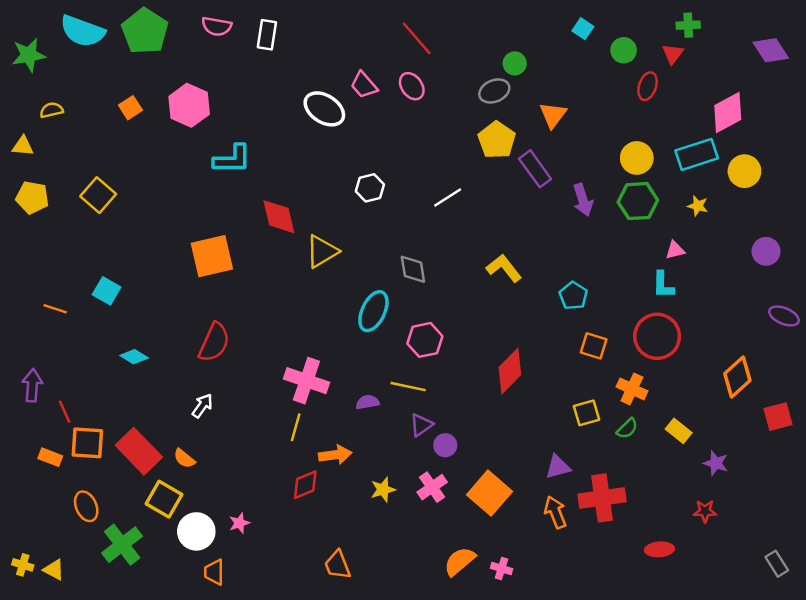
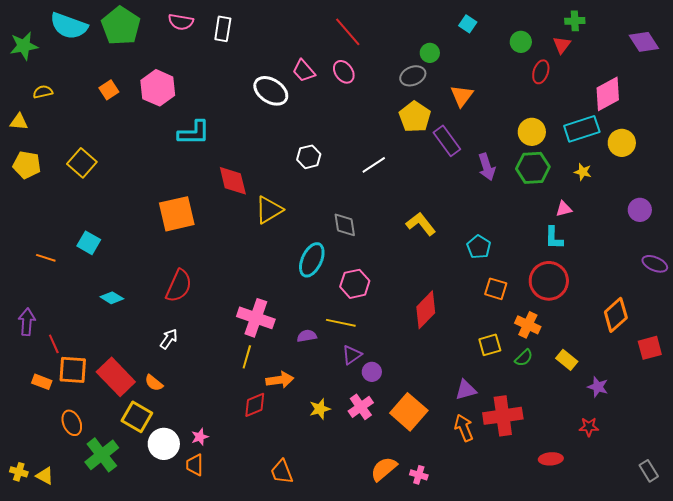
cyan square: (583, 29) -> (468, 24), moved
orange trapezoid: (214, 572) -> (195, 465), moved

